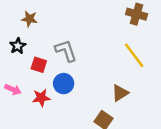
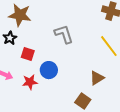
brown star: (29, 19) -> (20, 15), size x1.6
gray L-shape: (66, 51) -> (64, 34), moved

